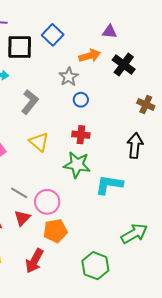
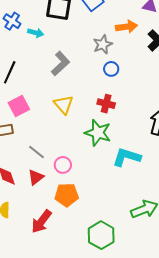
pink circle: (47, 202) -> (63, 165), size x0.7

